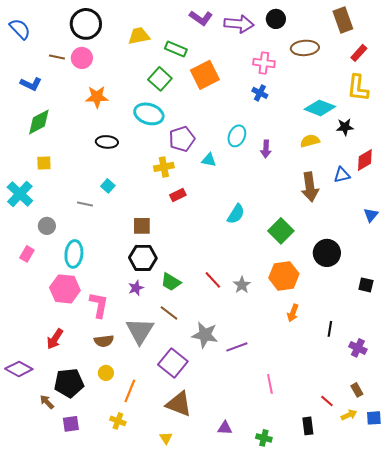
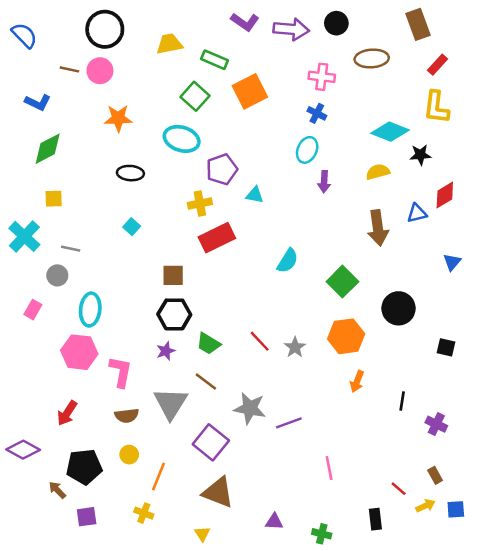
cyan ellipse: (237, 136) -> (307, 150), moved
red rectangle: (178, 195) -> (217, 238), size x1.8
gray line: (85, 204) -> (71, 249), moved

